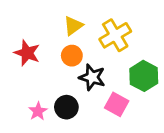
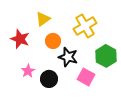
yellow triangle: (73, 26) -> (43, 19), moved
pink star: (38, 111) -> (28, 71), moved

